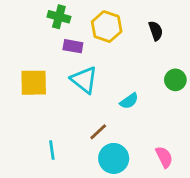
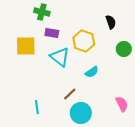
yellow hexagon: (107, 27) -> (84, 41), moved
green circle: (175, 80) -> (124, 49), moved
yellow square: (34, 83) -> (26, 46), moved
pink semicircle: (164, 157) -> (122, 104), moved

